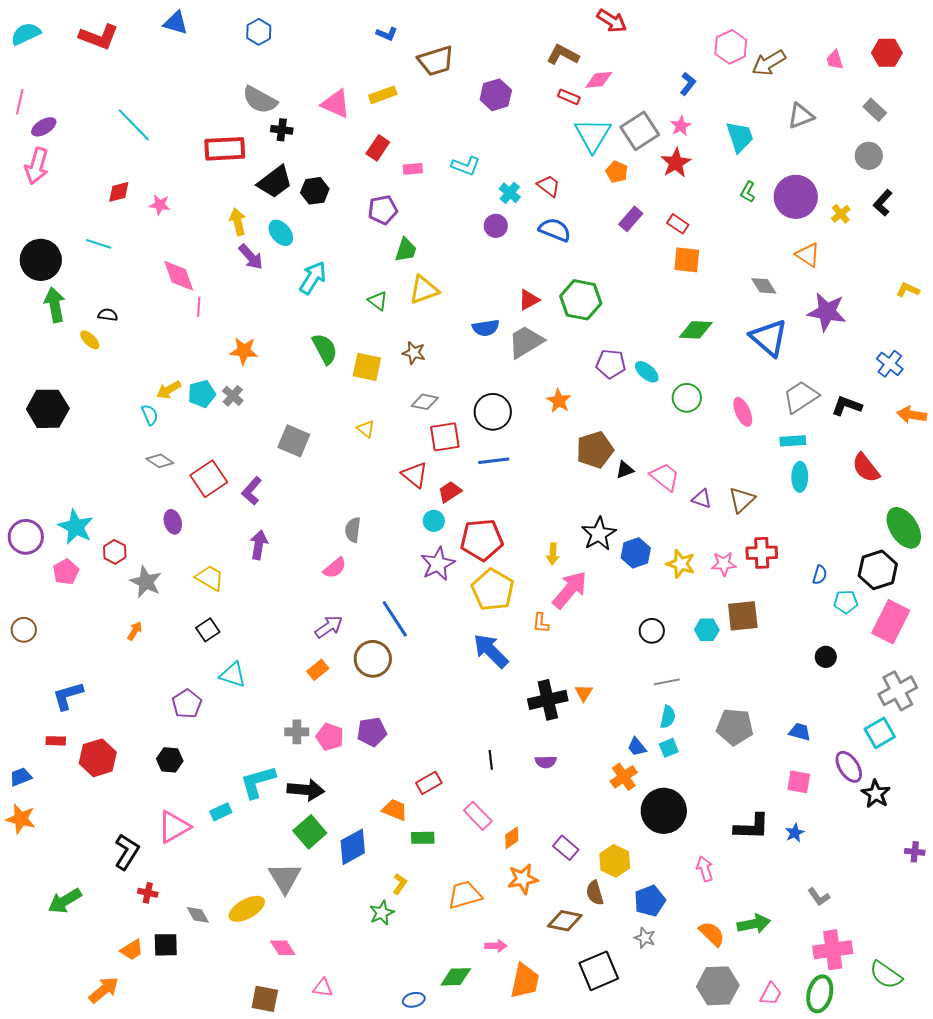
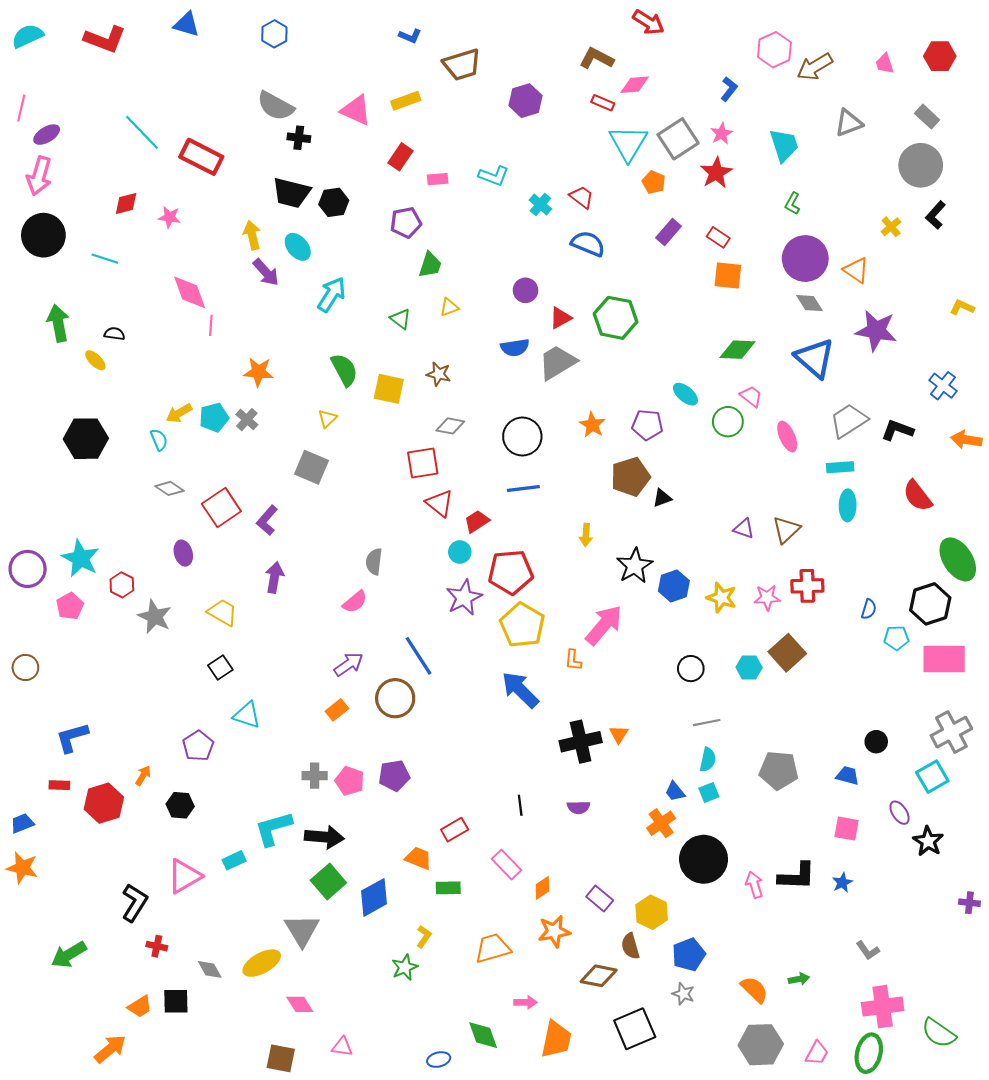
red rectangle: (225, 149) -> (201, 157), moved, turned 30
gray circle: (869, 156) -> (921, 165), size x1.5
black trapezoid: (275, 182) -> (291, 193), turned 51
purple circle: (796, 197) -> (805, 259), moved
purple circle: (496, 226) -> (526, 290), moved
black circle: (41, 260) -> (43, 235), moved
yellow triangle: (424, 290) -> (449, 307), size x0.6
purple pentagon: (611, 364) -> (647, 425), moved
black hexagon: (48, 409) -> (86, 439), moved
yellow triangle: (366, 429) -> (327, 419), moved, turned 36
red square: (445, 437) -> (423, 463), moved
pink trapezoid: (665, 477) -> (751, 396), moved, size x0.7
yellow arrow: (553, 554) -> (586, 535), moved
brown square: (743, 616) -> (787, 653), turned -36
pink rectangle: (891, 622) -> (944, 659), turned 63
orange arrow: (135, 631) -> (143, 776), moved
black circle: (826, 657) -> (876, 742), moved
purple ellipse: (849, 767) -> (900, 813), size x0.7
pink arrow: (705, 869) -> (754, 885), moved
green arrow: (754, 924) -> (799, 979), size x0.6
green diamond: (456, 977) -> (483, 1035), turned 72

